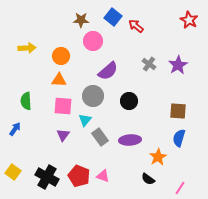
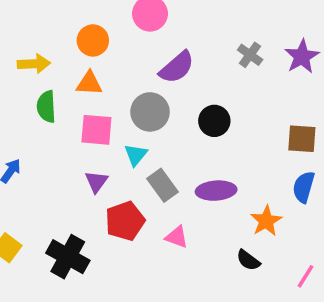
yellow arrow: (27, 48) -> (34, 64), moved
green semicircle: (26, 101) -> (46, 107), moved
red pentagon: (79, 176) -> (125, 221), moved, turned 30
pink triangle: (103, 176) -> (177, 237), moved

